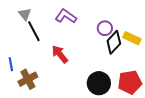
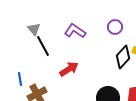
purple circle: (105, 28) -> (115, 27), moved
red arrow: (60, 54) -> (69, 69), turned 96

